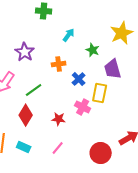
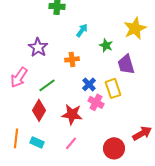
blue cross: (79, 79) -> (89, 84), moved
yellow rectangle: (100, 93) -> (113, 88), turned -30
red star: (59, 119) -> (72, 114), size x1.5

